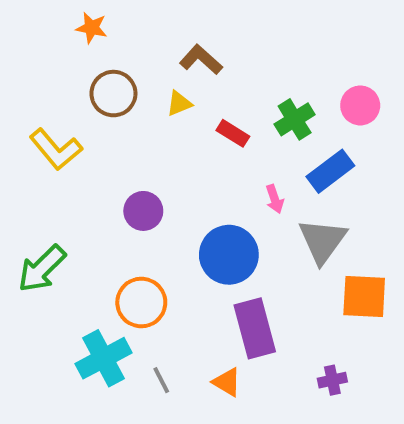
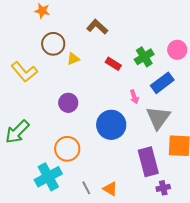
yellow triangle: (179, 103) -> (73, 59), moved
purple rectangle: (255, 328) -> (148, 162), moved
gray line: (161, 380) -> (86, 188), moved

